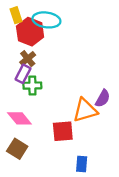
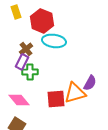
cyan ellipse: (46, 20) -> (54, 41), moved
red hexagon: (30, 32) -> (42, 21), moved
red square: (63, 131) -> (56, 99), moved

